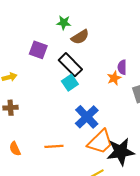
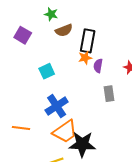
black rectangle: (70, 65) -> (88, 41), moved, turned 45
orange star: (114, 78) -> (85, 58), moved

